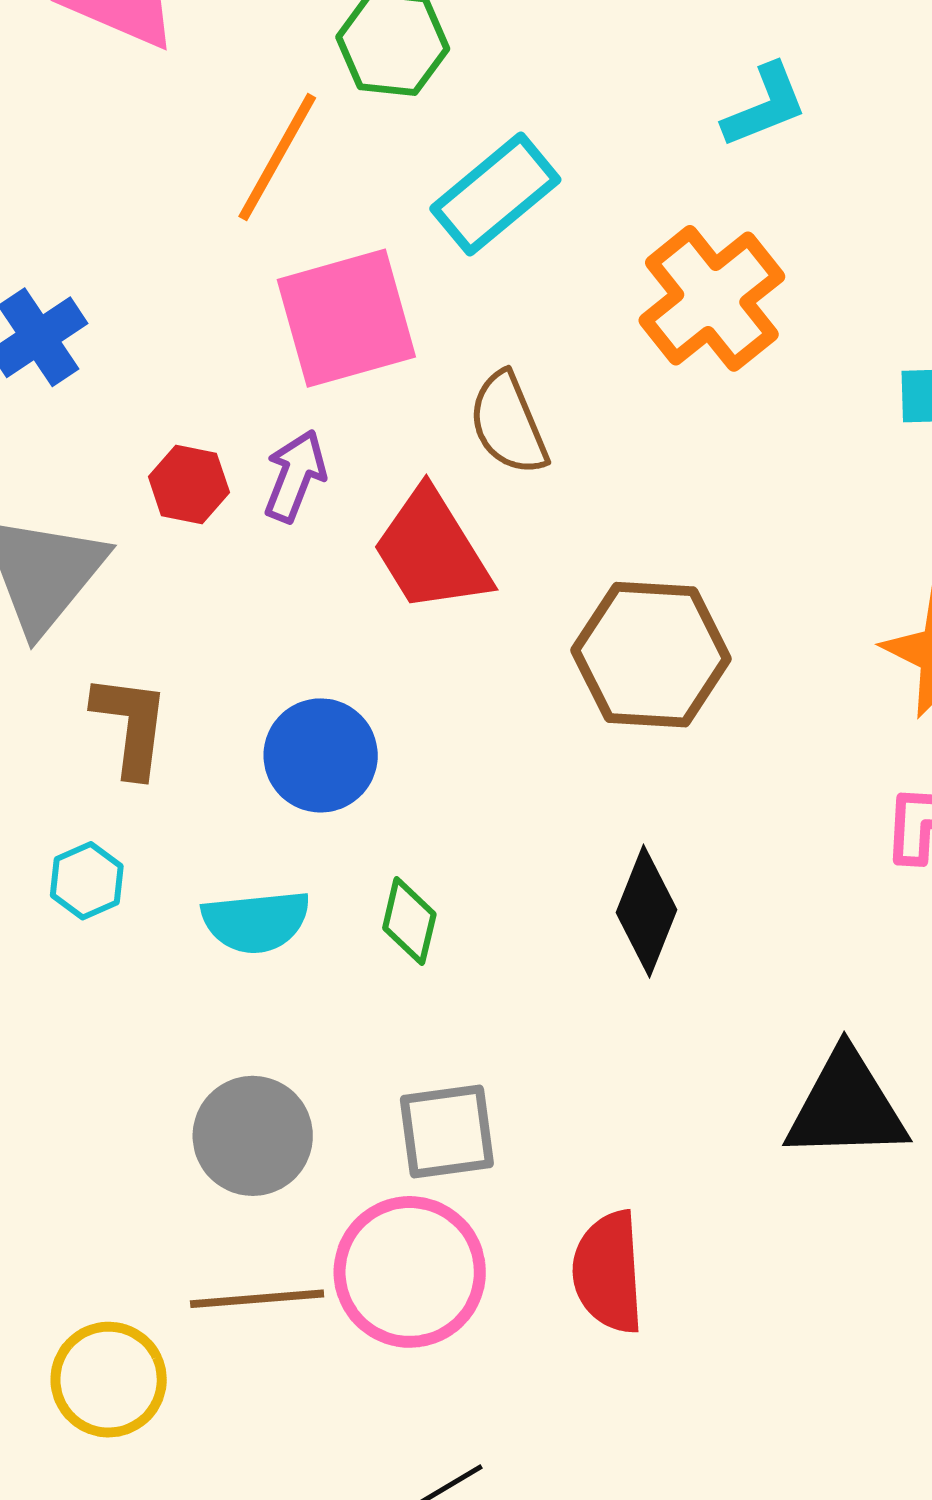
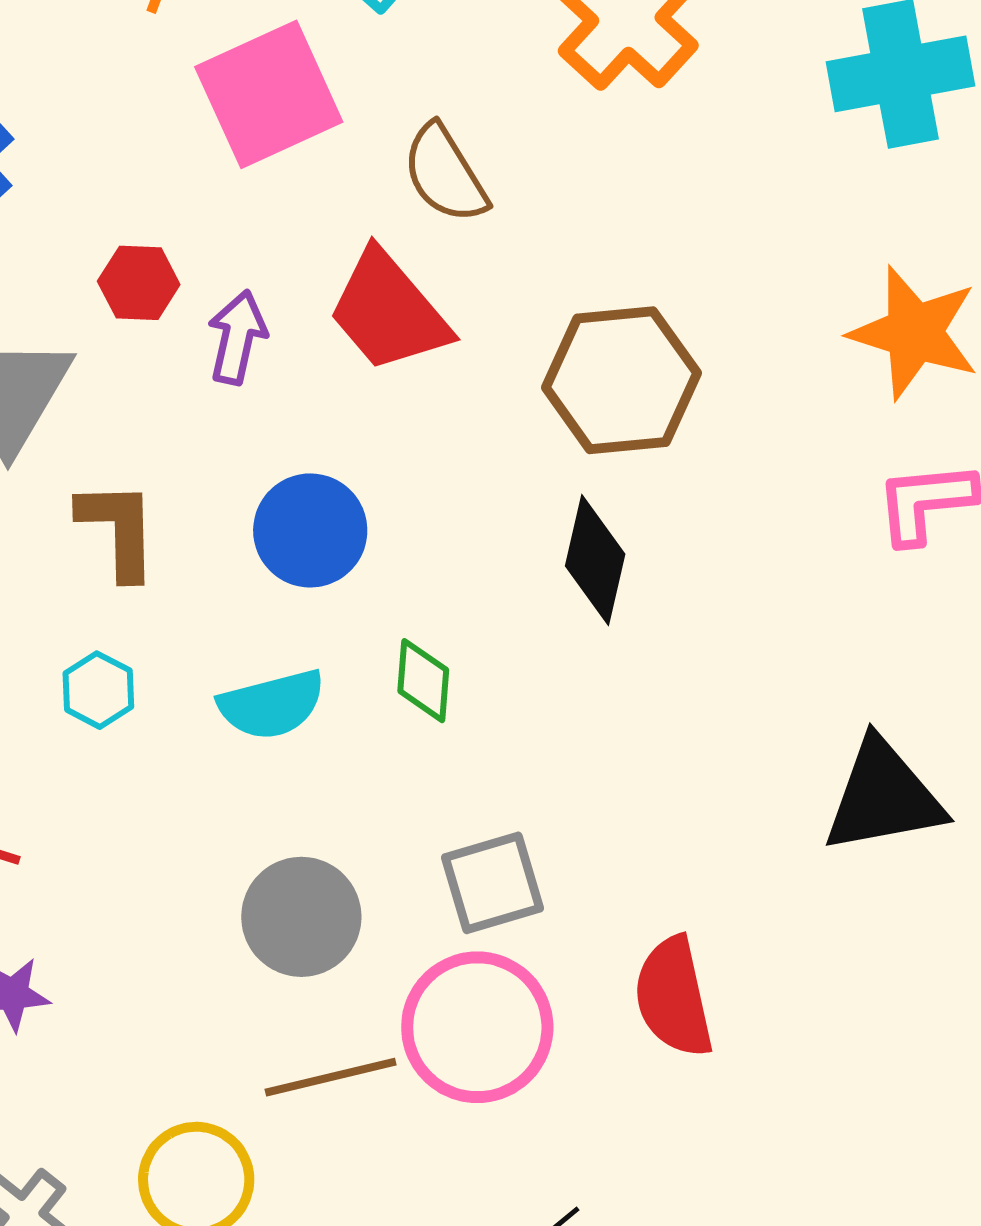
purple arrow: (295, 476) -> (237, 337), moved
black diamond: (646, 911) -> (595, 560), moved

